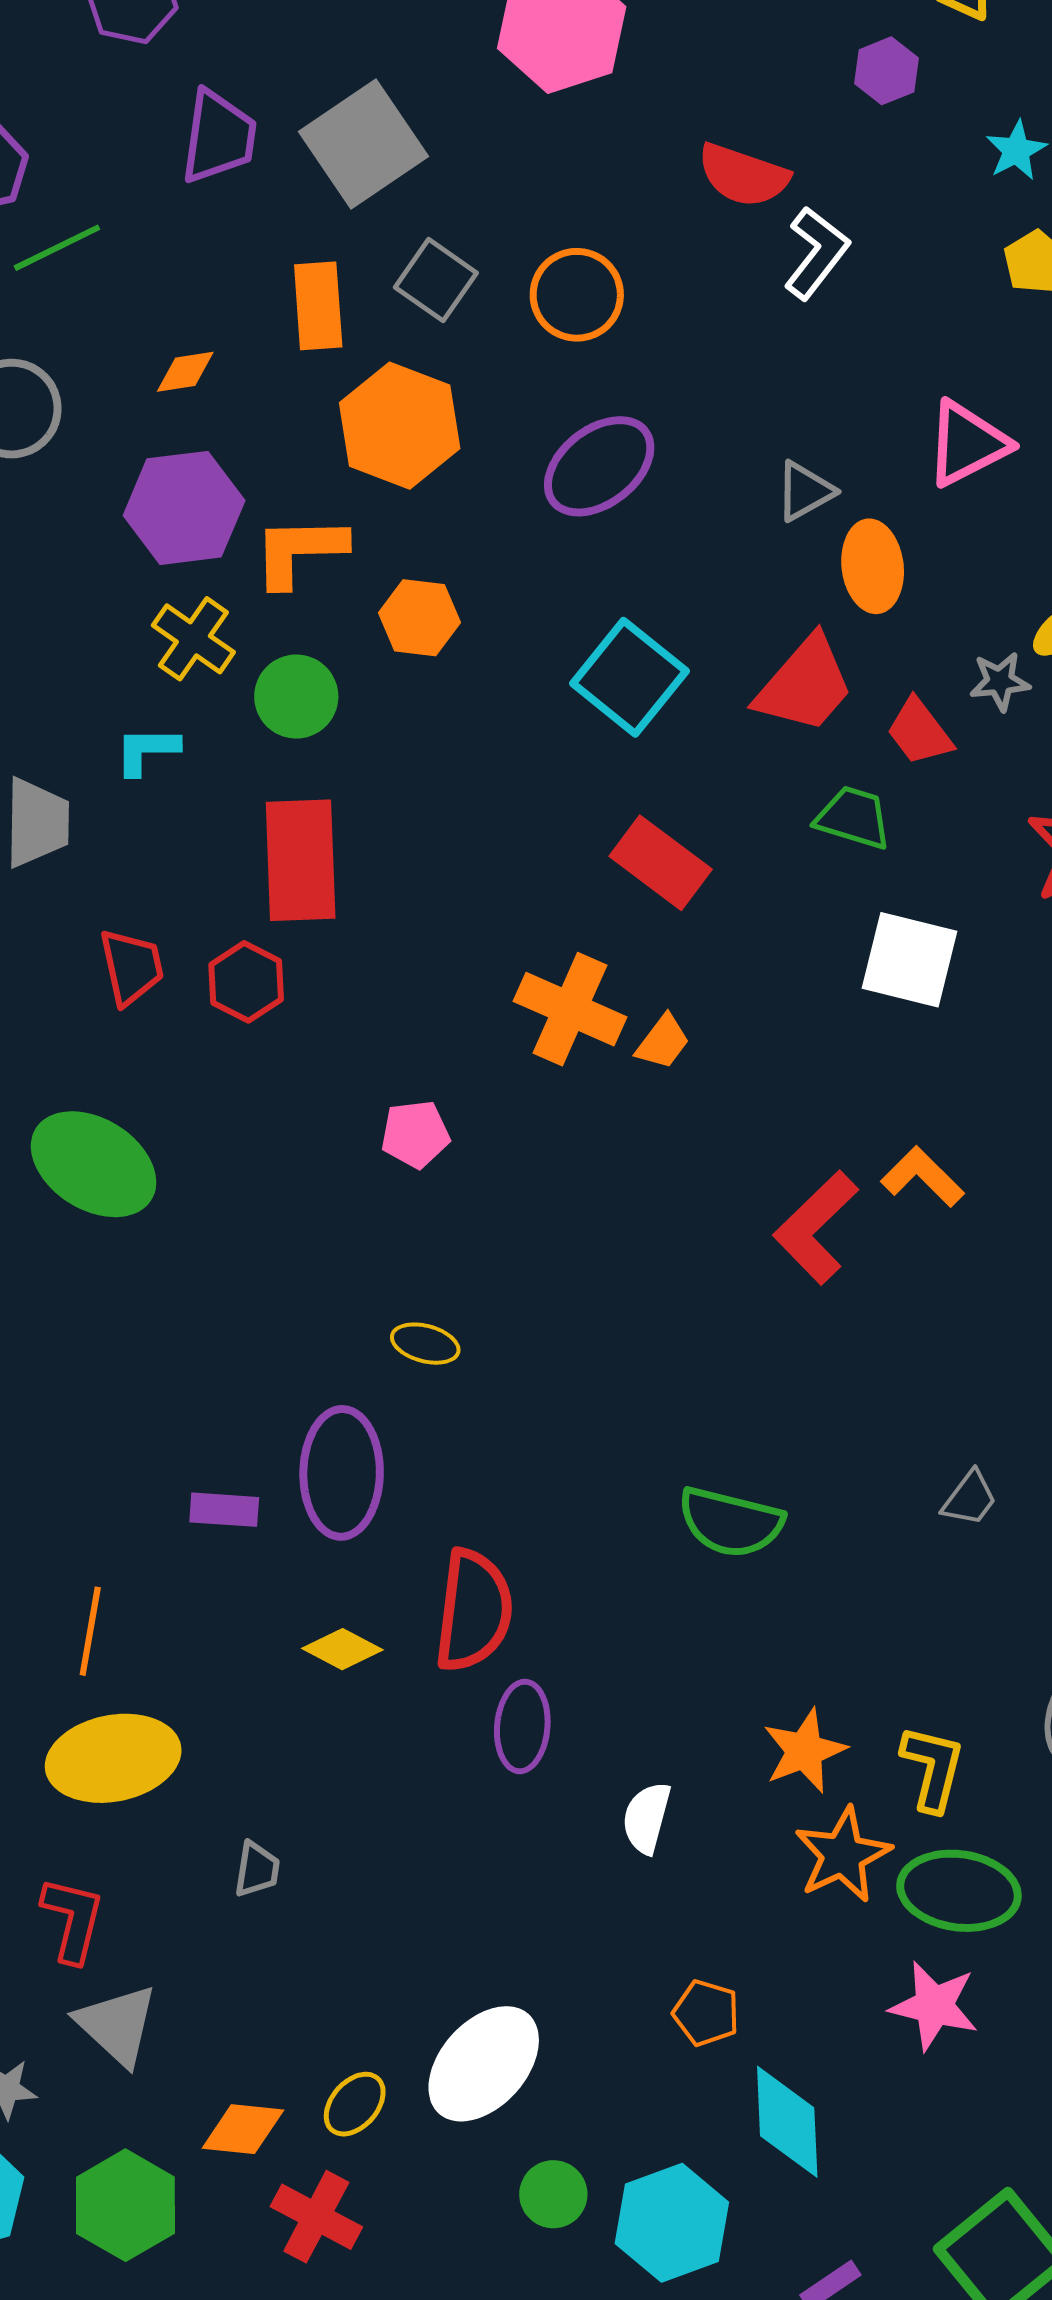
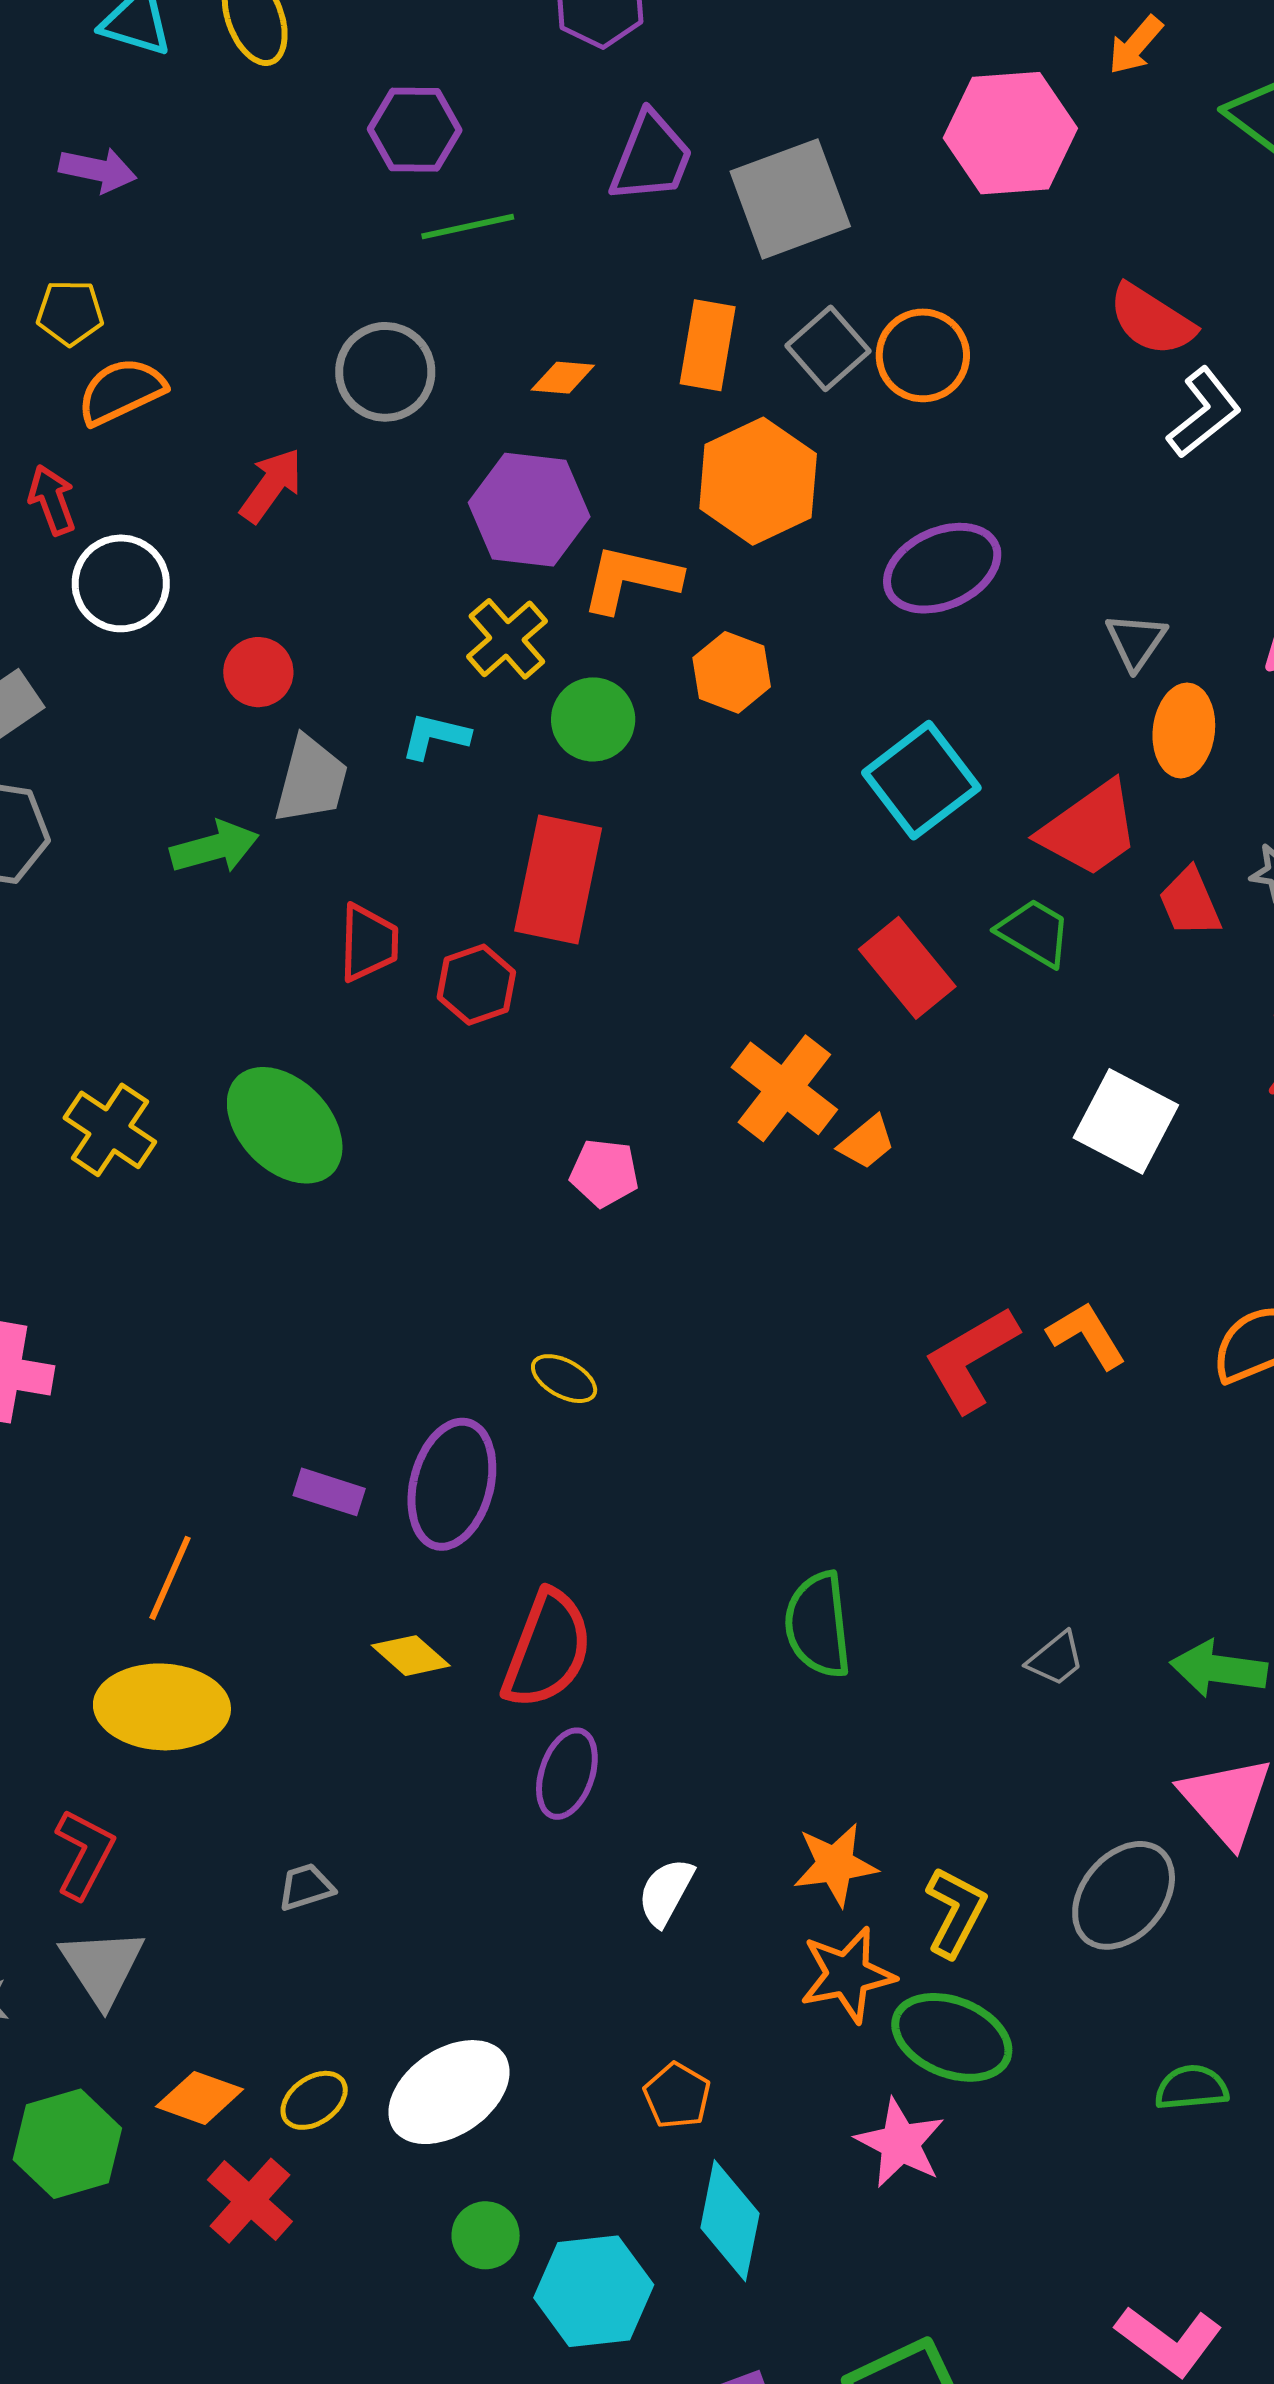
orange circle: (577, 295) -> (923, 355), moved
gray triangle: (805, 491) -> (1136, 641), turned -40
green trapezoid: (854, 818) -> (1034, 932), moved
green semicircle: (731, 1522) -> (818, 1625), turned 56
gray trapezoid: (257, 1869) -> (306, 1887), moved, turned -130

